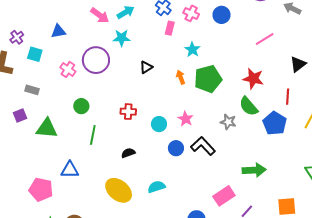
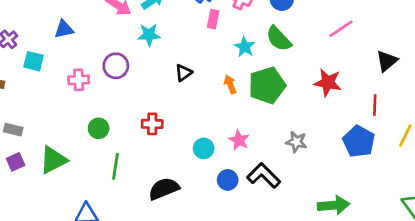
purple circle: (96, 60) -> (116, 66), size x0.7
pink cross: (68, 69) -> (79, 80), turned -35
gray rectangle: (32, 90) -> (13, 130), moved
green semicircle: (249, 106) -> (279, 39), moved
red cross: (128, 112) -> (152, 124), moved
purple square: (20, 115) -> (16, 162), moved
green triangle: (47, 128) -> (53, 160), turned -30
black semicircle: (128, 153) -> (164, 189), size x1.6

